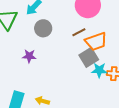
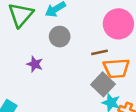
gray square: (89, 57) -> (103, 84), turned -30

